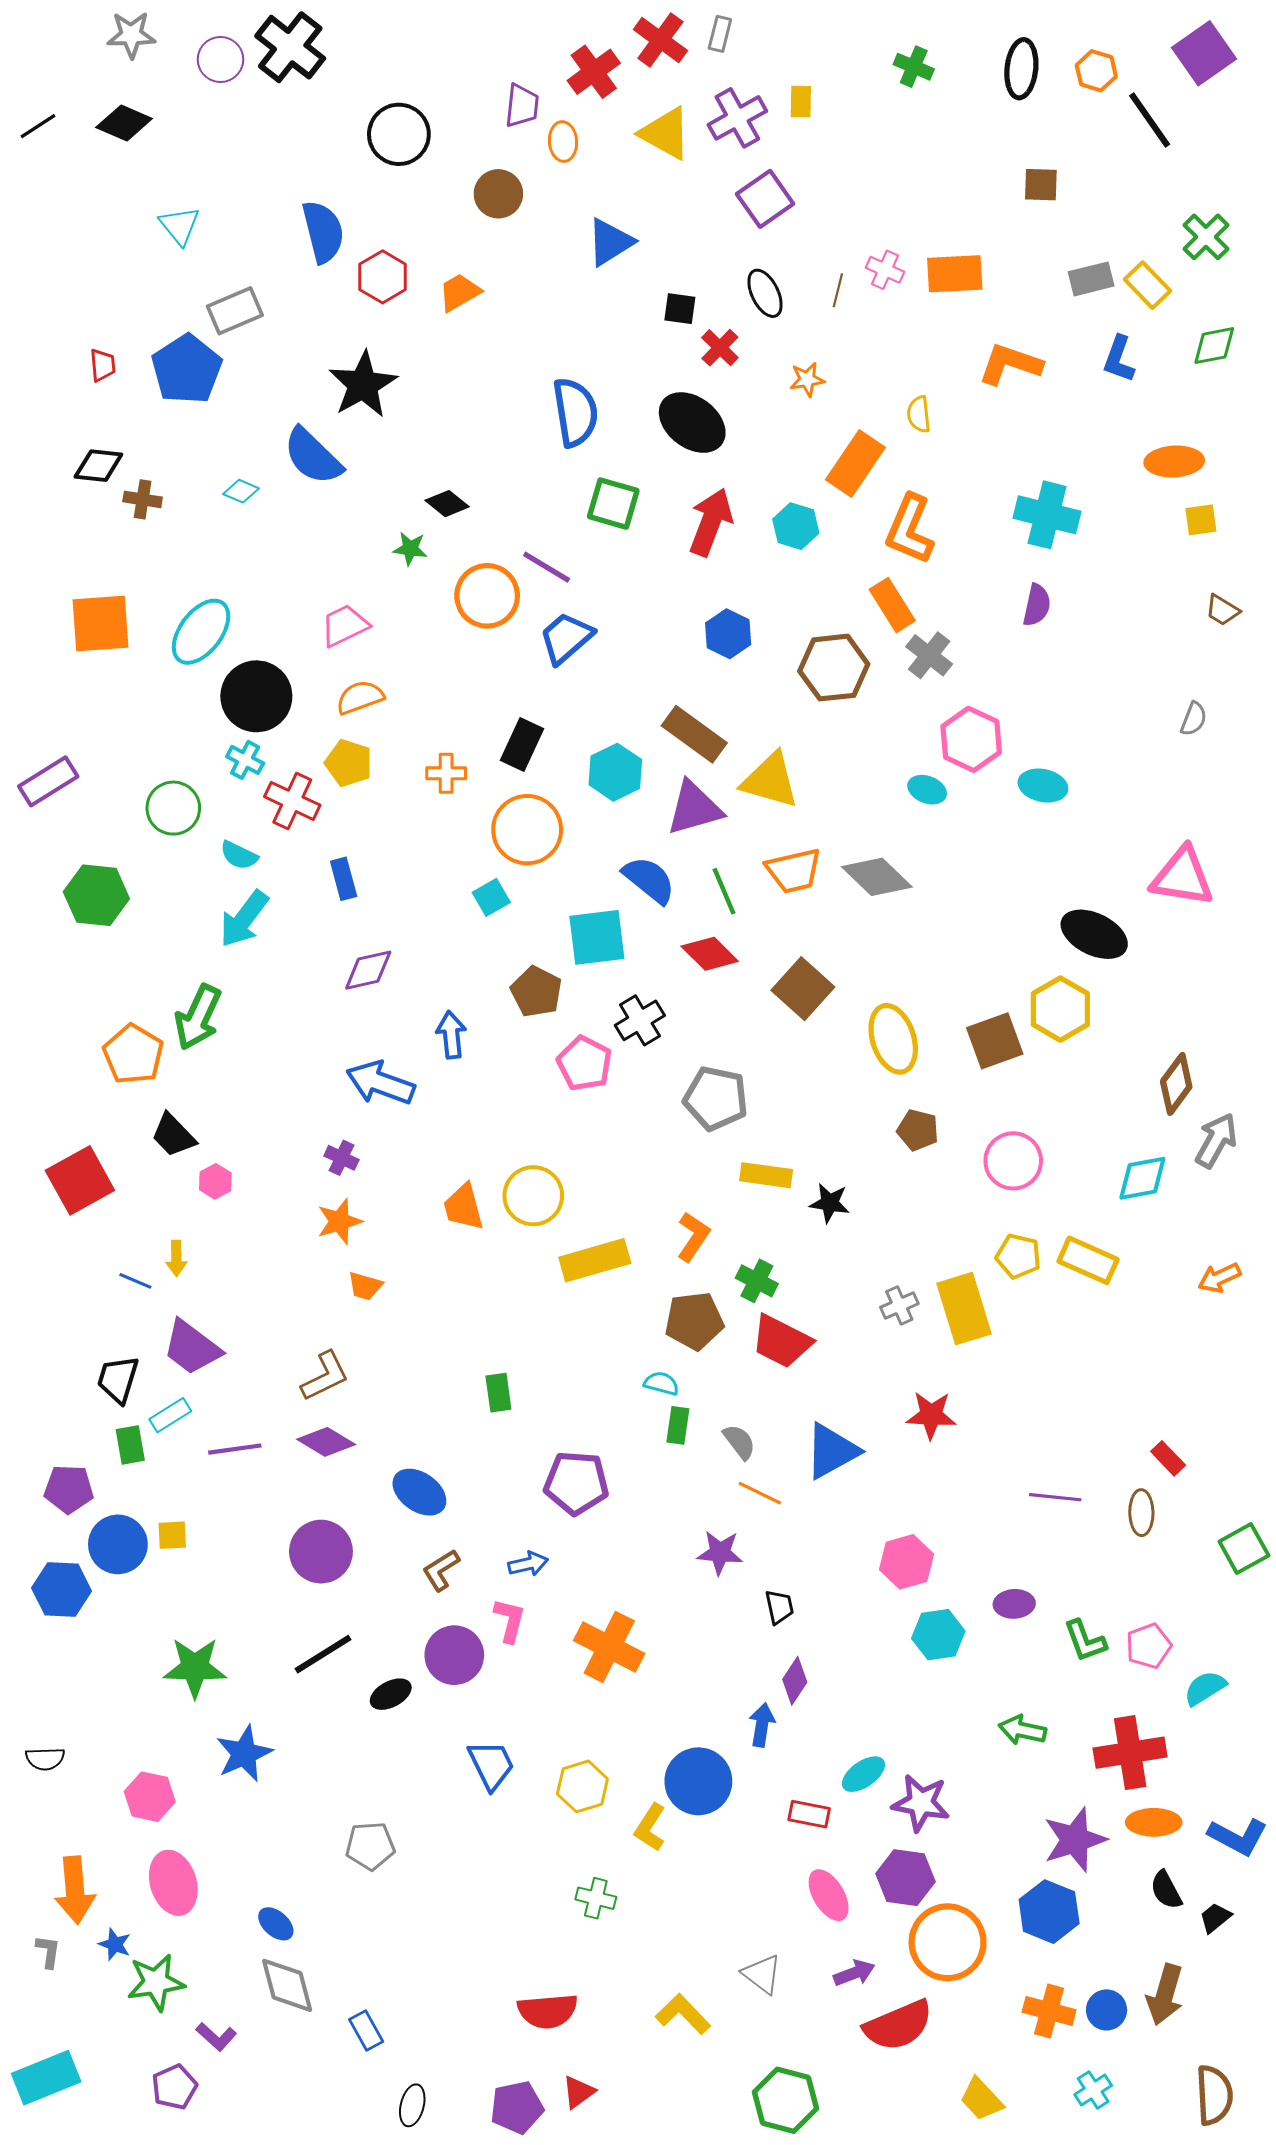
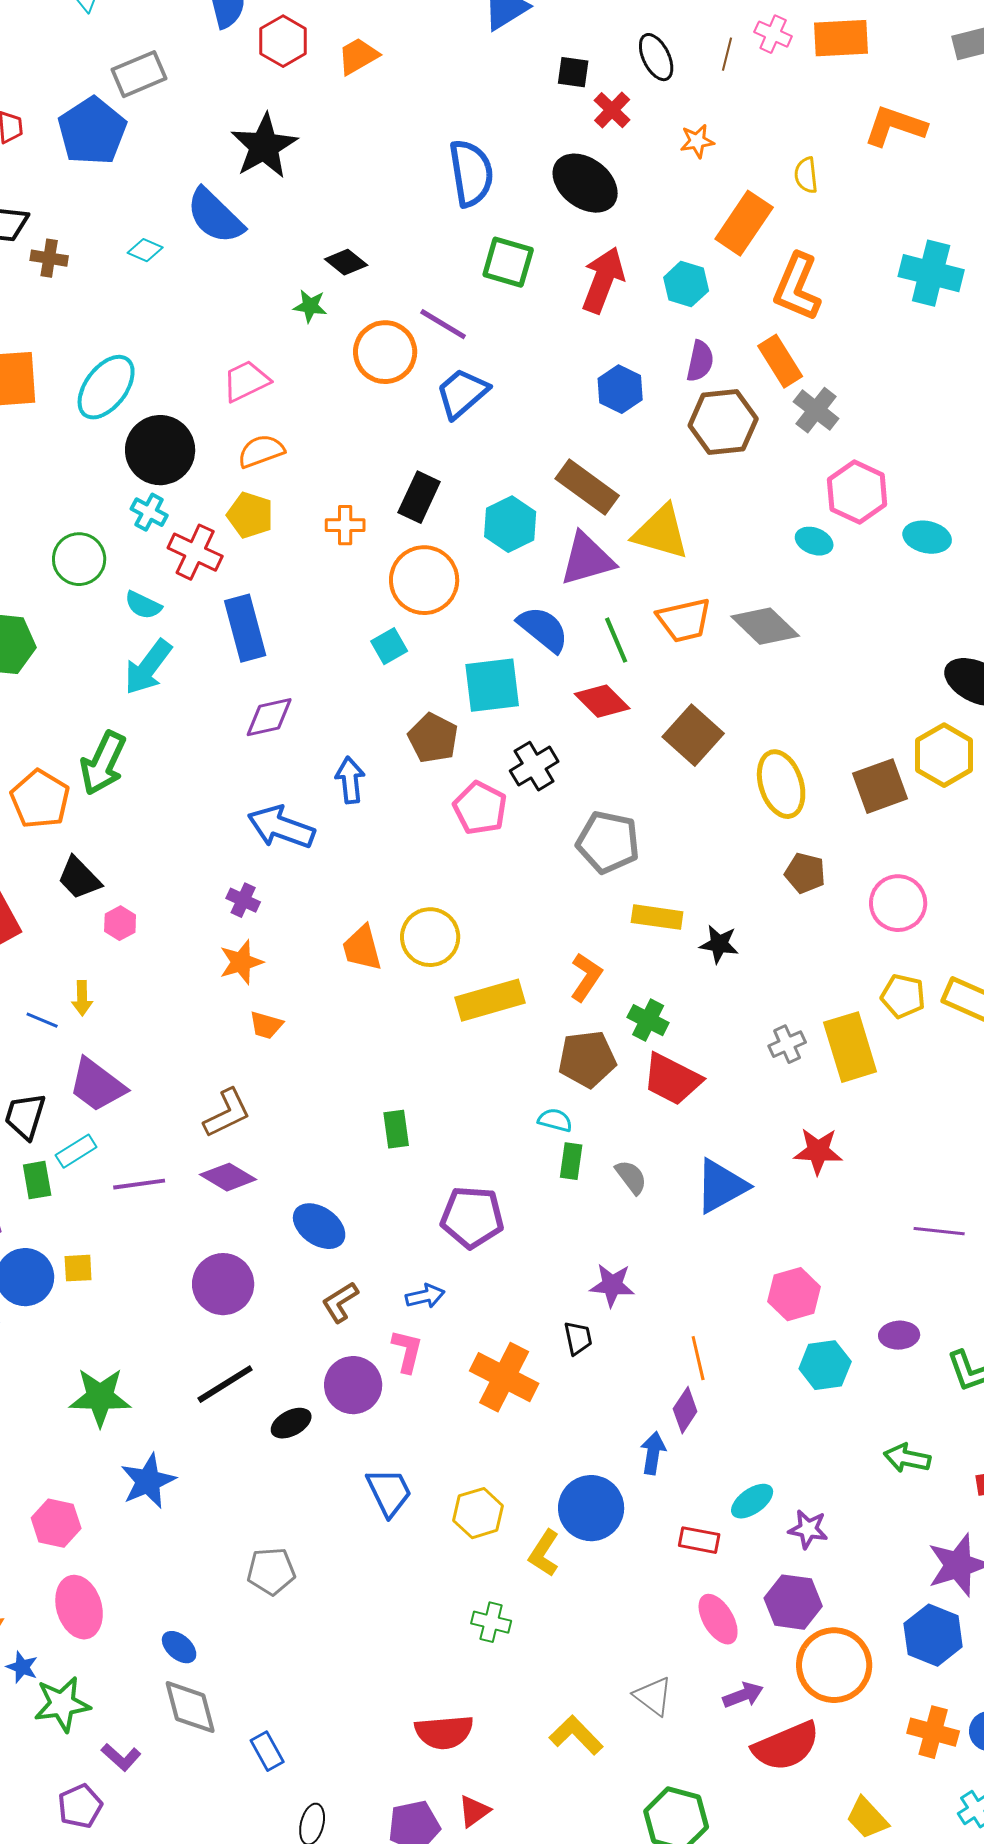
purple semicircle: (1037, 605) -> (700, 361), moved
blue rectangle: (344, 879) -> (245, 628), size x1.6
orange line: (760, 1493) -> (698, 1358), moved, turned 51
black trapezoid: (779, 1607) -> (578, 1338), moved
purple star: (921, 1803) -> (808, 1529), size x0.7

